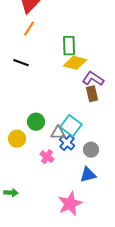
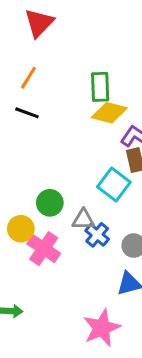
orange line: (29, 29) -> (28, 78), moved
cyan square: (71, 126) -> (114, 185), moved
pink cross: (47, 157) -> (44, 249), moved, size x1.5

